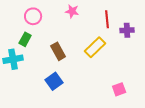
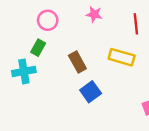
yellow rectangle: (95, 47) -> (122, 57), turned 60
blue square: (54, 81) -> (91, 92), moved

